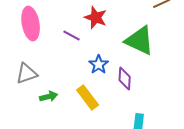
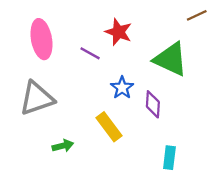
gray triangle: (27, 74) -> (37, 98), size x1.4
green arrow: (49, 97) -> (63, 146), moved

